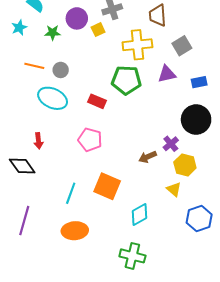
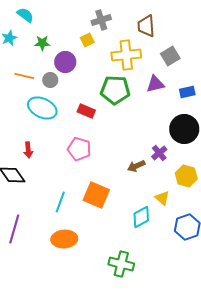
purple circle: (77, 18) -> (65, 62), moved
yellow hexagon: (185, 165) -> (186, 176), moved
cyan diamond: (139, 215) -> (141, 217), moved

